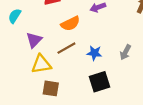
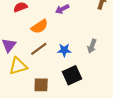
brown square: (51, 88) -> (41, 85), moved

